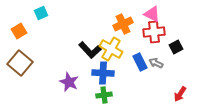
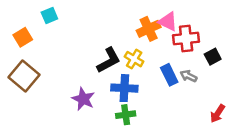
pink triangle: (152, 14) -> (168, 22), moved
yellow cross: (111, 49) -> (134, 59), size x0.7
black L-shape: (90, 50) -> (109, 60), turned -75

